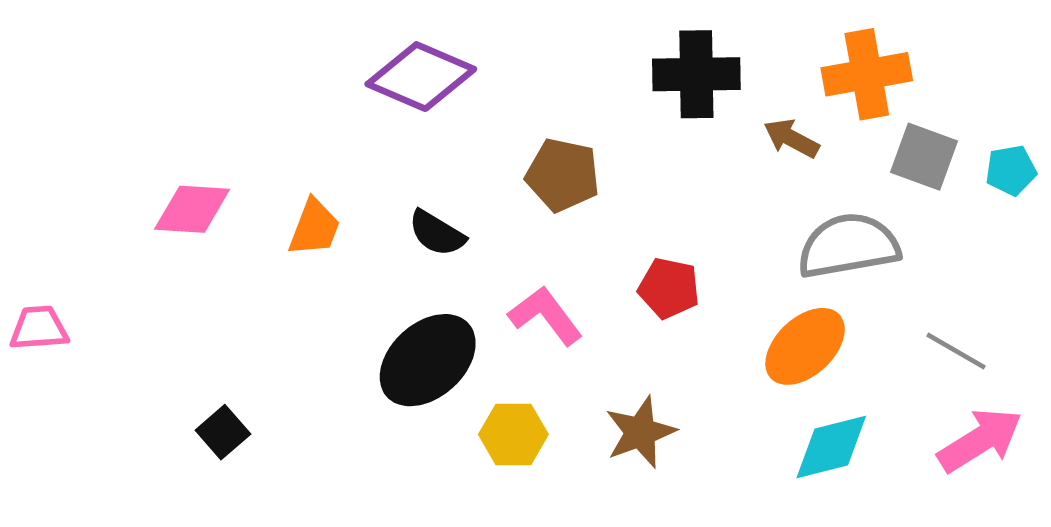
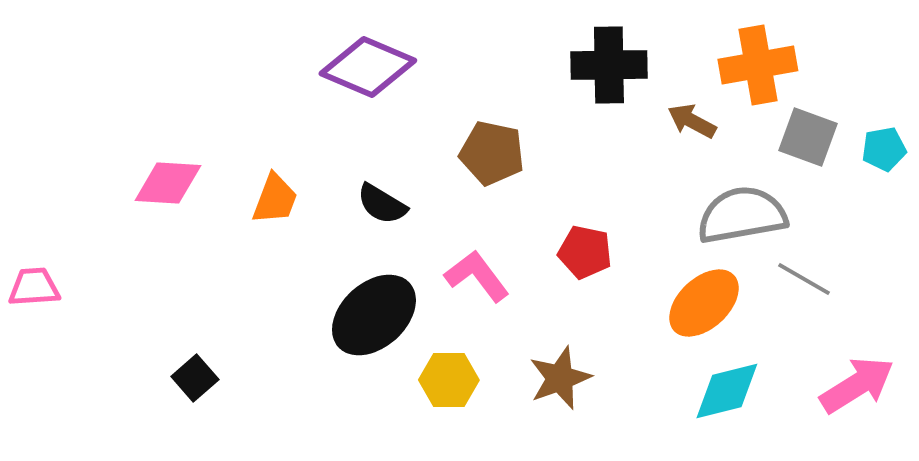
gray line: (956, 351) -> (804, 279), moved

